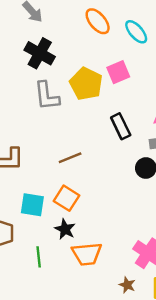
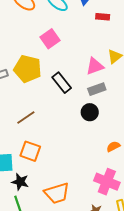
yellow pentagon: (86, 84) -> (28, 69), moved
black star: (65, 229) -> (20, 182), moved

